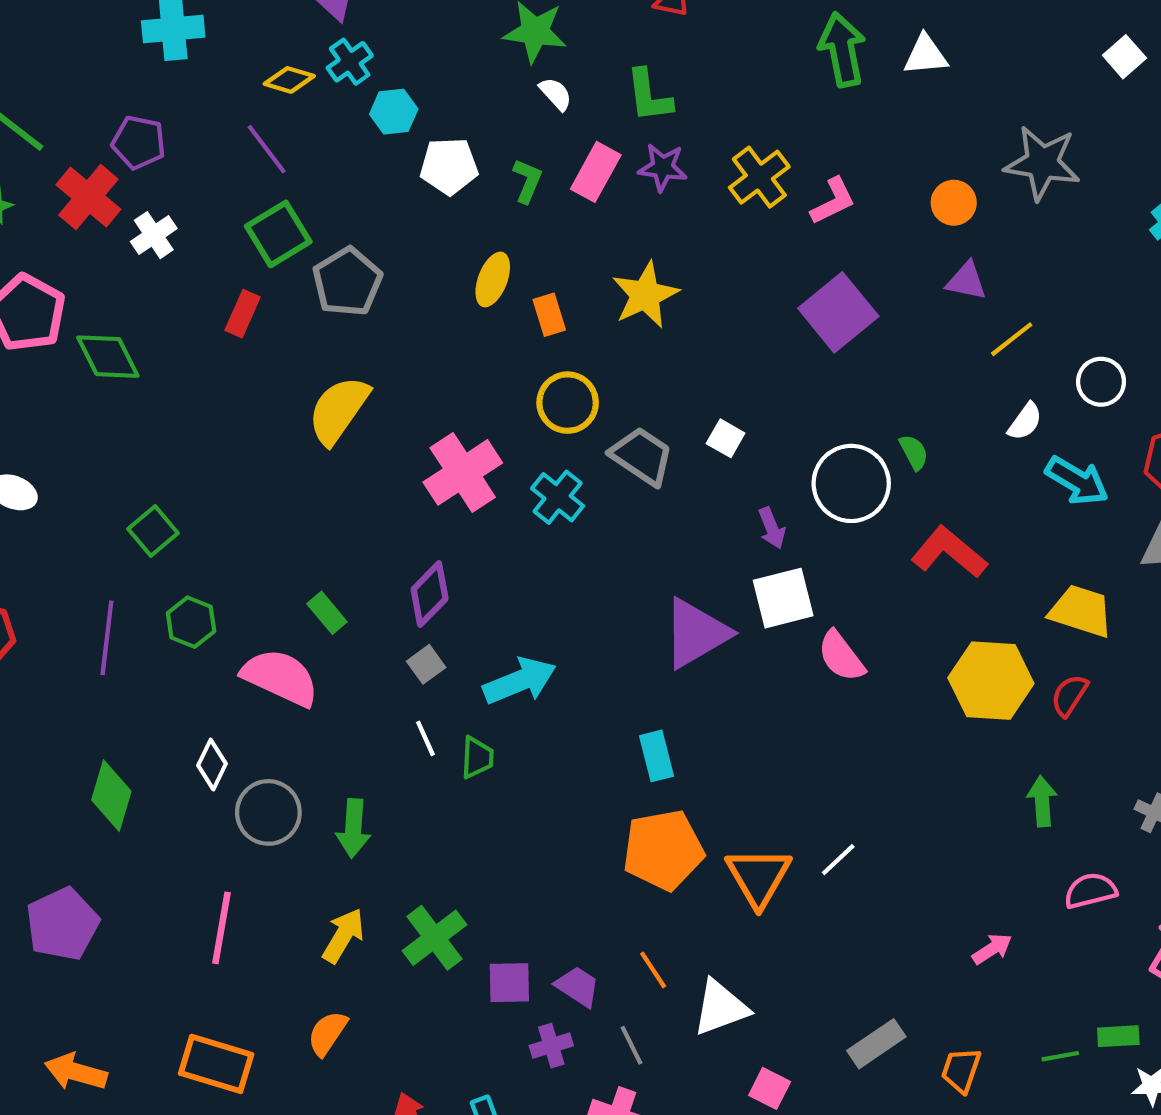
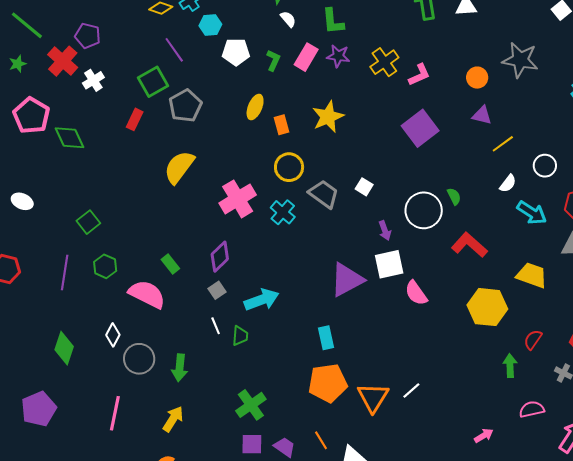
purple line: (267, 149) -> (174, 50), moved
red semicircle: (1069, 695) -> (533, 340), moved
green cross: (434, 938) -> (251, 405), moved

